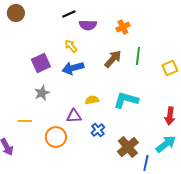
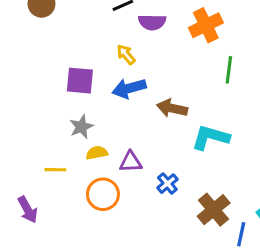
orange cross: (123, 27) -> (206, 25), size x1.5
brown arrow: (113, 59) -> (172, 108), moved, turned -120
purple square: (41, 63) -> (80, 81), turned 30
yellow semicircle: (92, 100) -> (97, 153), moved

